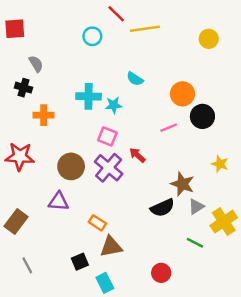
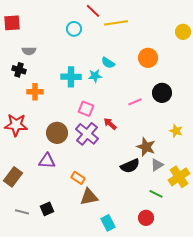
yellow circle: (209, 39) -> (183, 32), moved
gray semicircle: (36, 64) -> (29, 51), turned 120
orange circle: (182, 94) -> (148, 58), moved
cyan star: (114, 105) -> (95, 76), moved
black square: (80, 262) -> (47, 209), moved
gray line: (27, 265) -> (22, 212), turned -48
red circle: (161, 273) -> (146, 218), moved
cyan rectangle: (105, 283) -> (108, 223), moved

